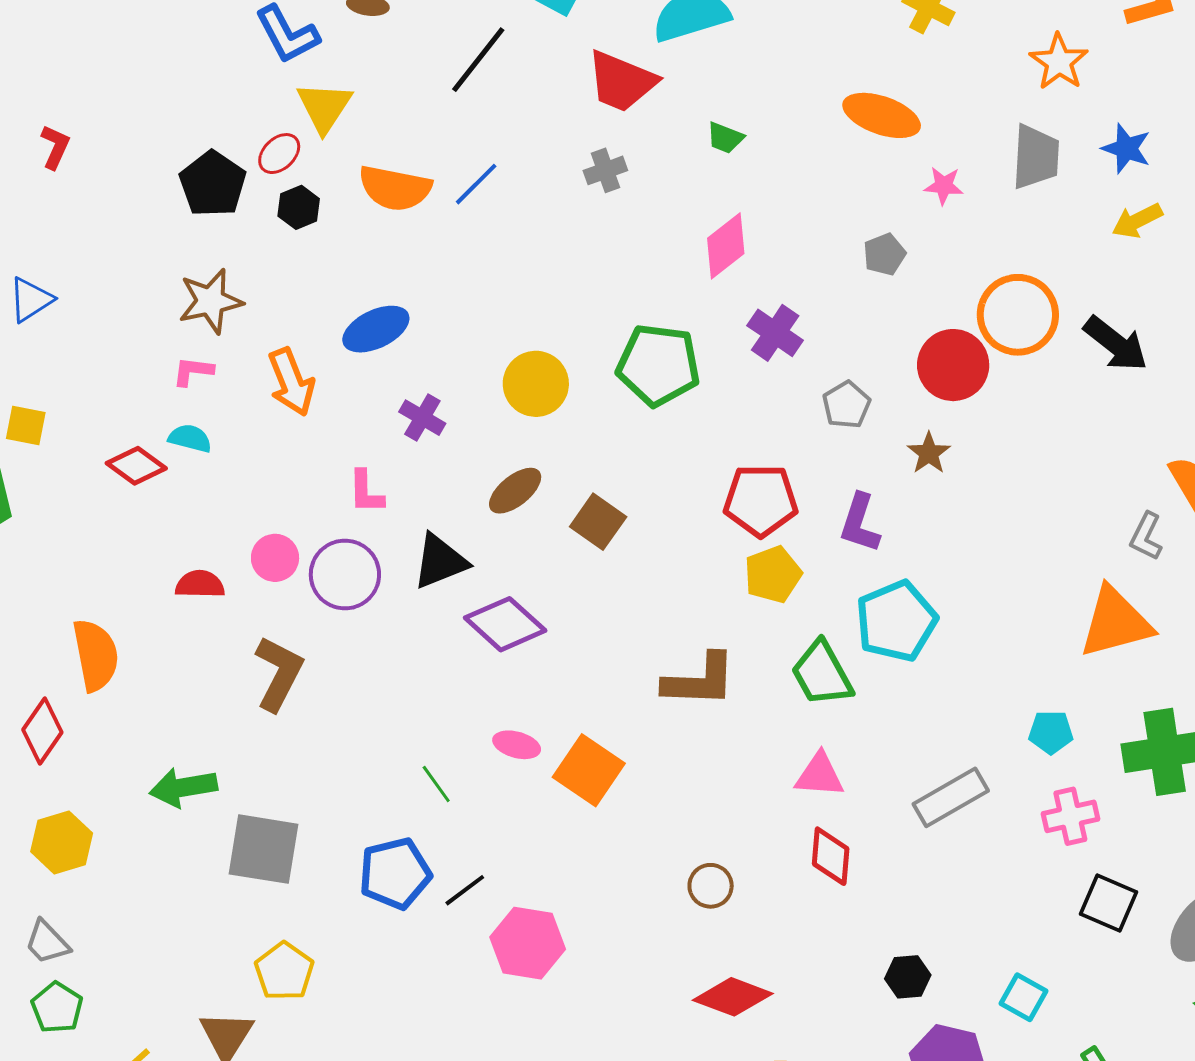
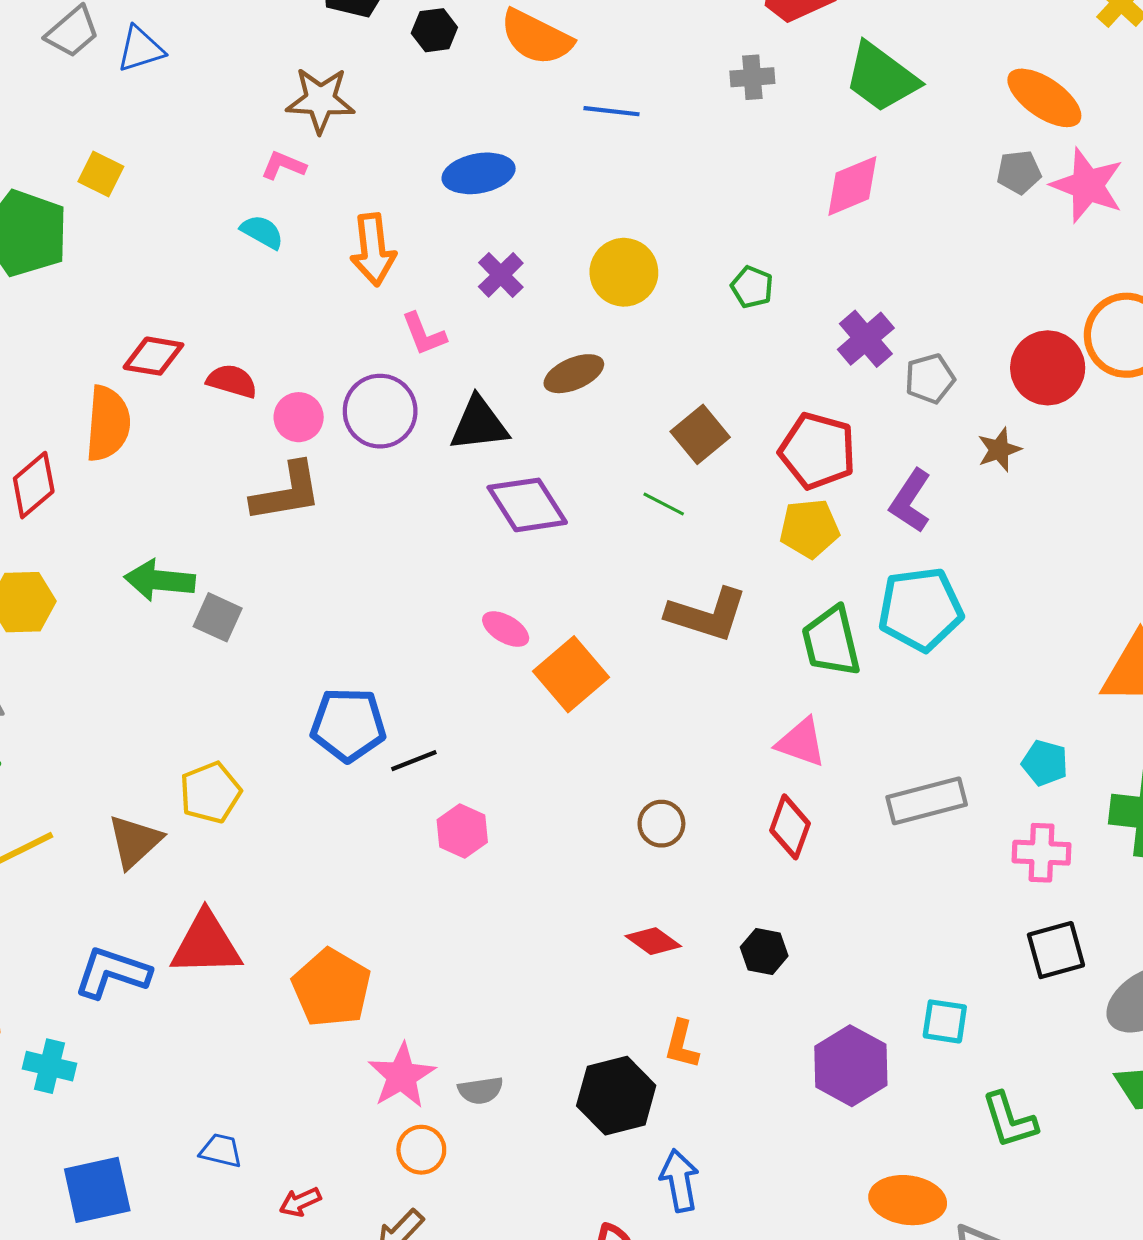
green trapezoid: (725, 138) -> (881, 77), size x2.0
blue line: (476, 184) -> (612, 111), moved, turned 36
pink star: (944, 186) -> (1087, 185), size x1.8
gray pentagon: (884, 254) -> (1019, 172), moved
purple cross: (775, 333) -> (866, 339), moved
green pentagon: (658, 365) -> (752, 287), size x0.5
orange arrow: (291, 382) -> (373, 250), moved
red diamond: (136, 466) -> (153, 356), moved, turned -42
pink L-shape: (366, 492) -> (424, 334), turned -36
brown square: (598, 522) -> (700, 434), moved
pink circle: (275, 558) -> (299, 417), moved
brown L-shape: (279, 673) -> (287, 492), turned 38
green line: (436, 784) -> (664, 504), moved, turned -42
gray square: (263, 849) -> (218, 617), moved, size x0.6
black square: (1109, 903) -> (1056, 950), turned 36
pink hexagon: (528, 943) -> (462, 831), size x0.7
black hexagon: (908, 977) -> (764, 951), moved
red diamond: (733, 997) -> (653, 941), size x0.7
cyan square: (1024, 997) -> (945, 1021), turned -36

